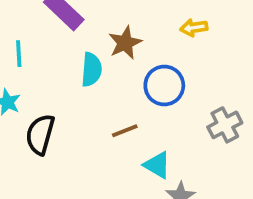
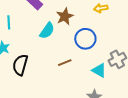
cyan semicircle: (92, 70) -> (47, 31), turned 30
cyan triangle: (157, 165) -> (99, 70), moved

